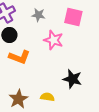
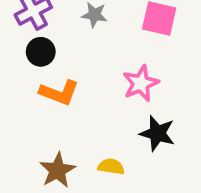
pink star: (53, 40) -> (141, 83), moved, turned 30

